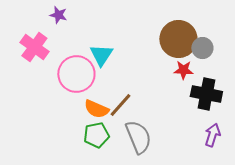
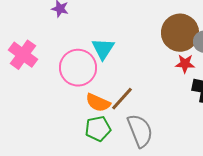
pink cross: (34, 47) -> (23, 55), moved

